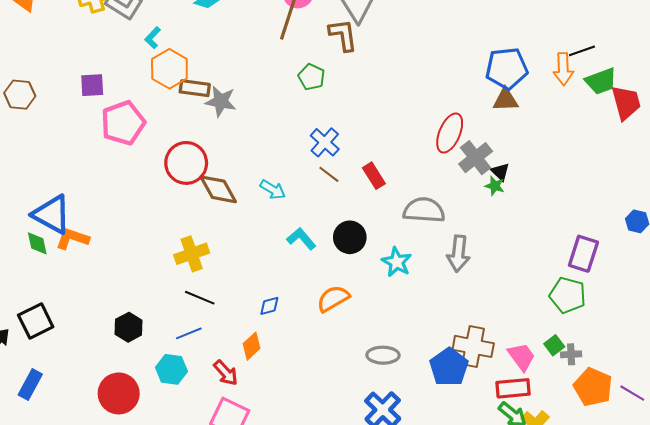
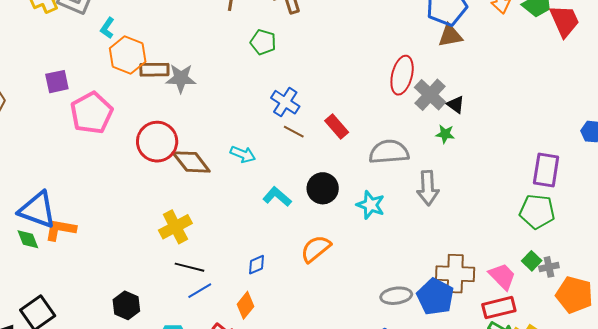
green star: (495, 186) -> (445, 134), moved
blue line: (189, 333) -> (200, 291), moved
gray ellipse: (383, 355) -> (396, 296), moved

